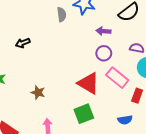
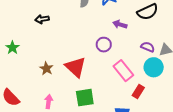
purple circle: (104, 53) -> (104, 45), moved
red triangle: (88, 83) -> (75, 67), moved

